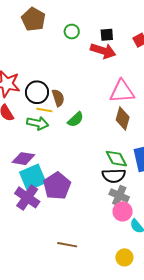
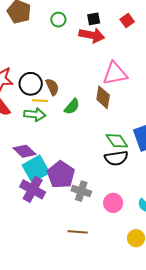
brown diamond: (123, 118) -> (103, 97), moved
purple diamond: (23, 159) -> (25, 151), turned 40
gray cross: (119, 196) -> (81, 191), moved
pink circle: (123, 211) -> (113, 203), moved

